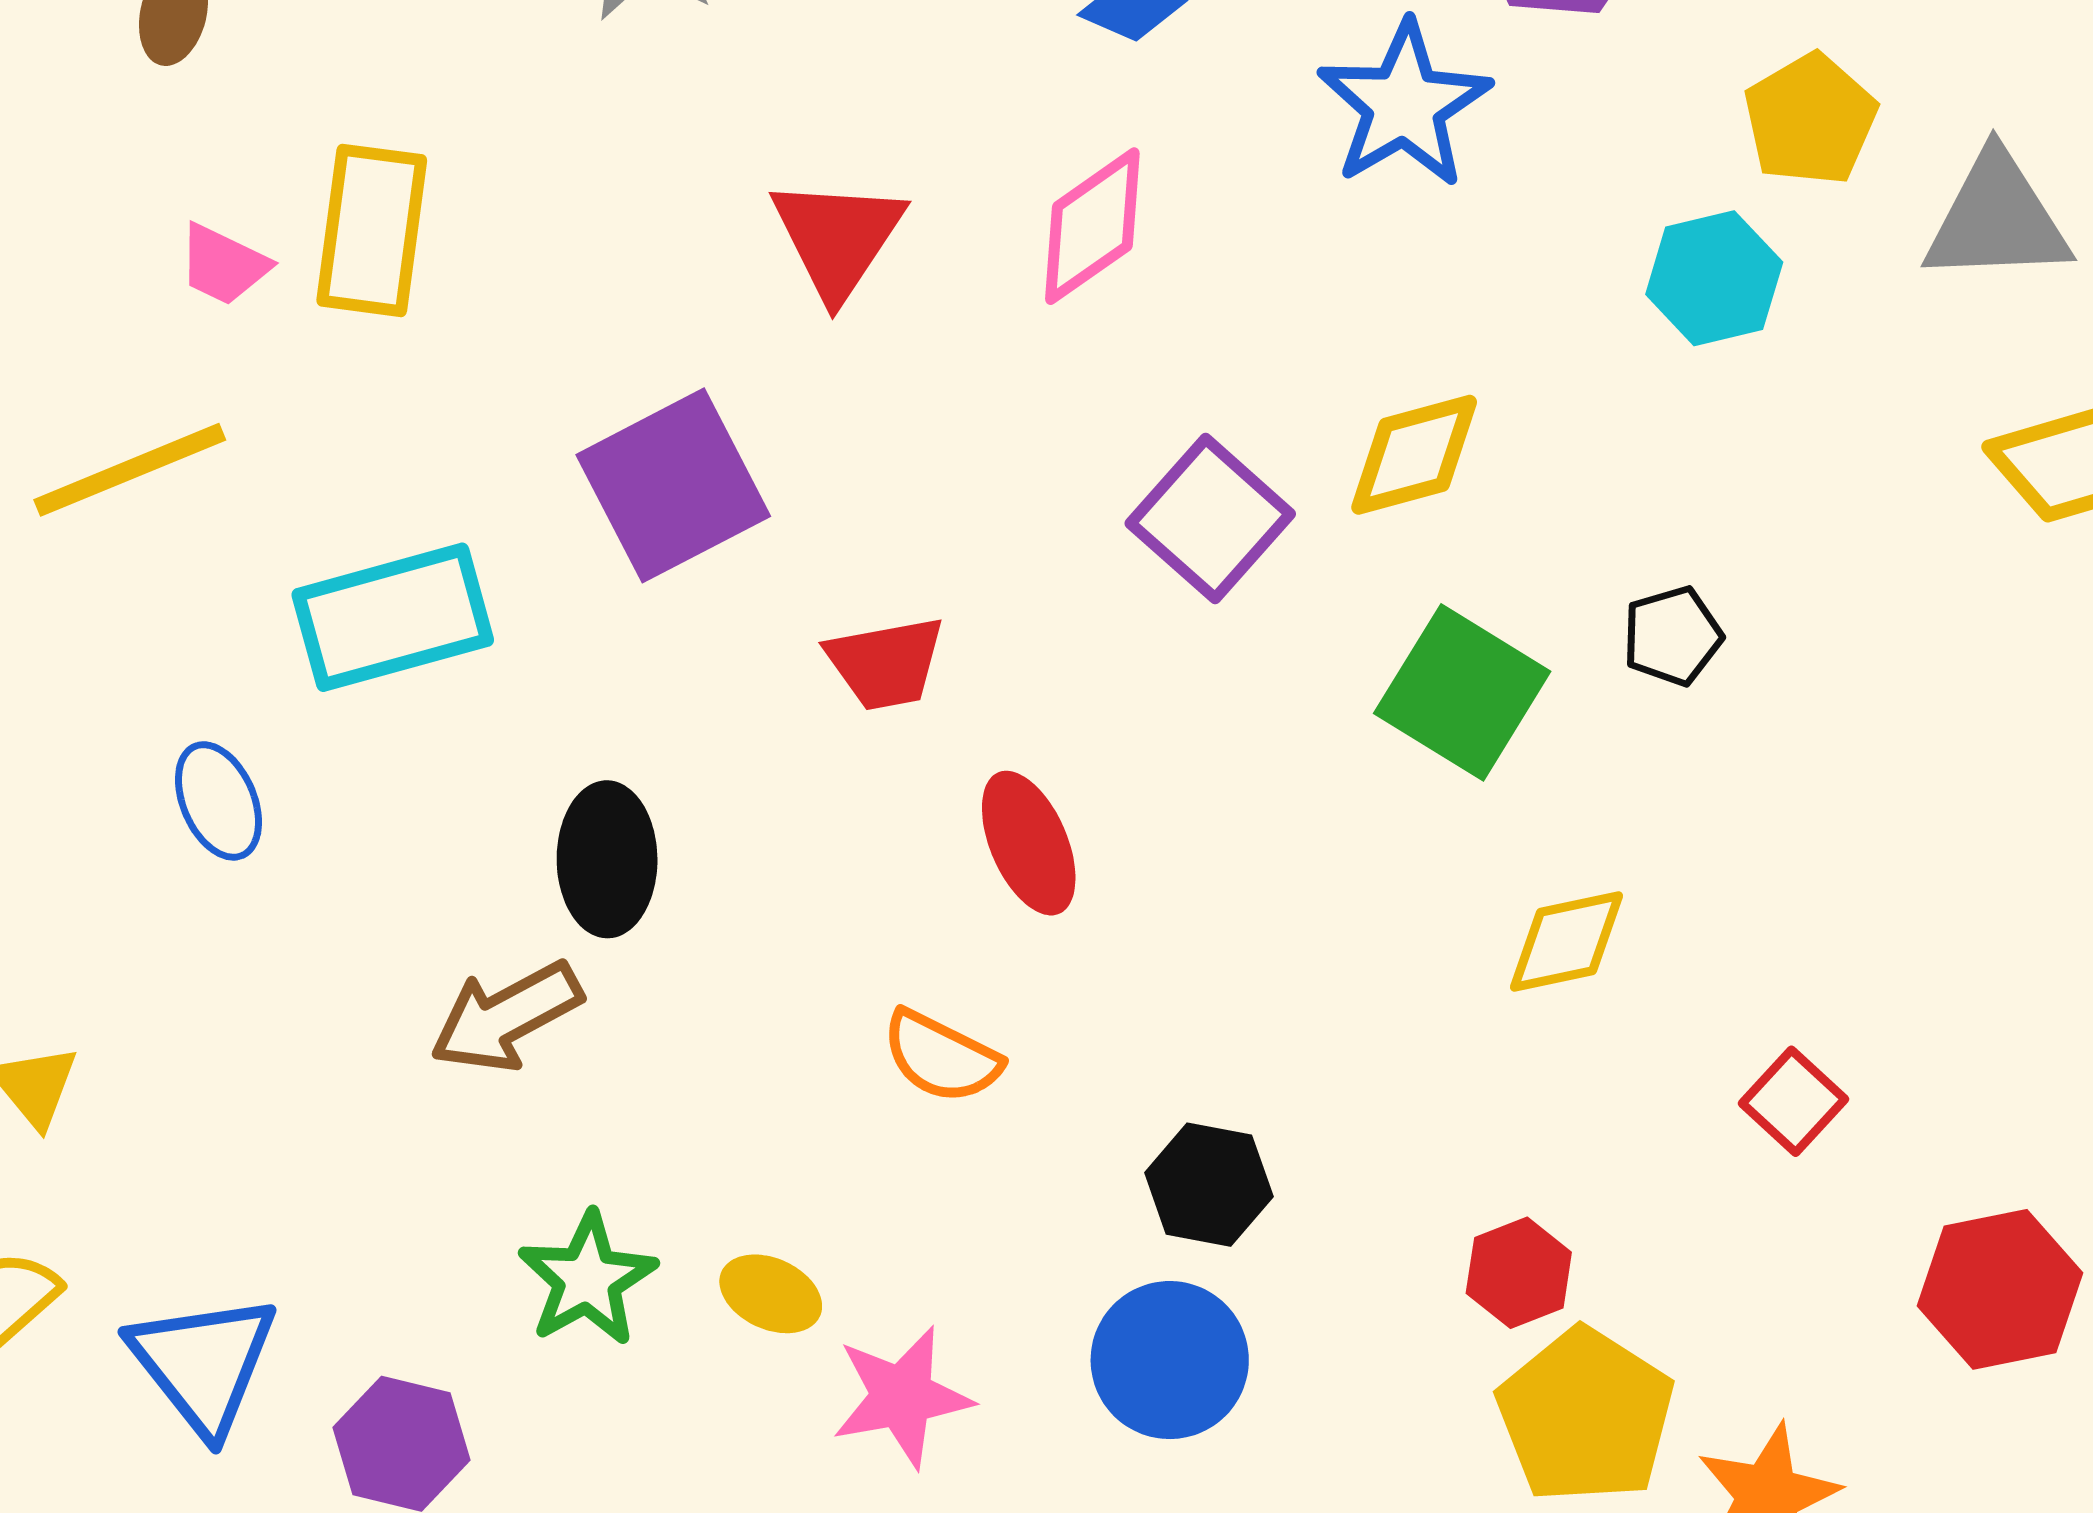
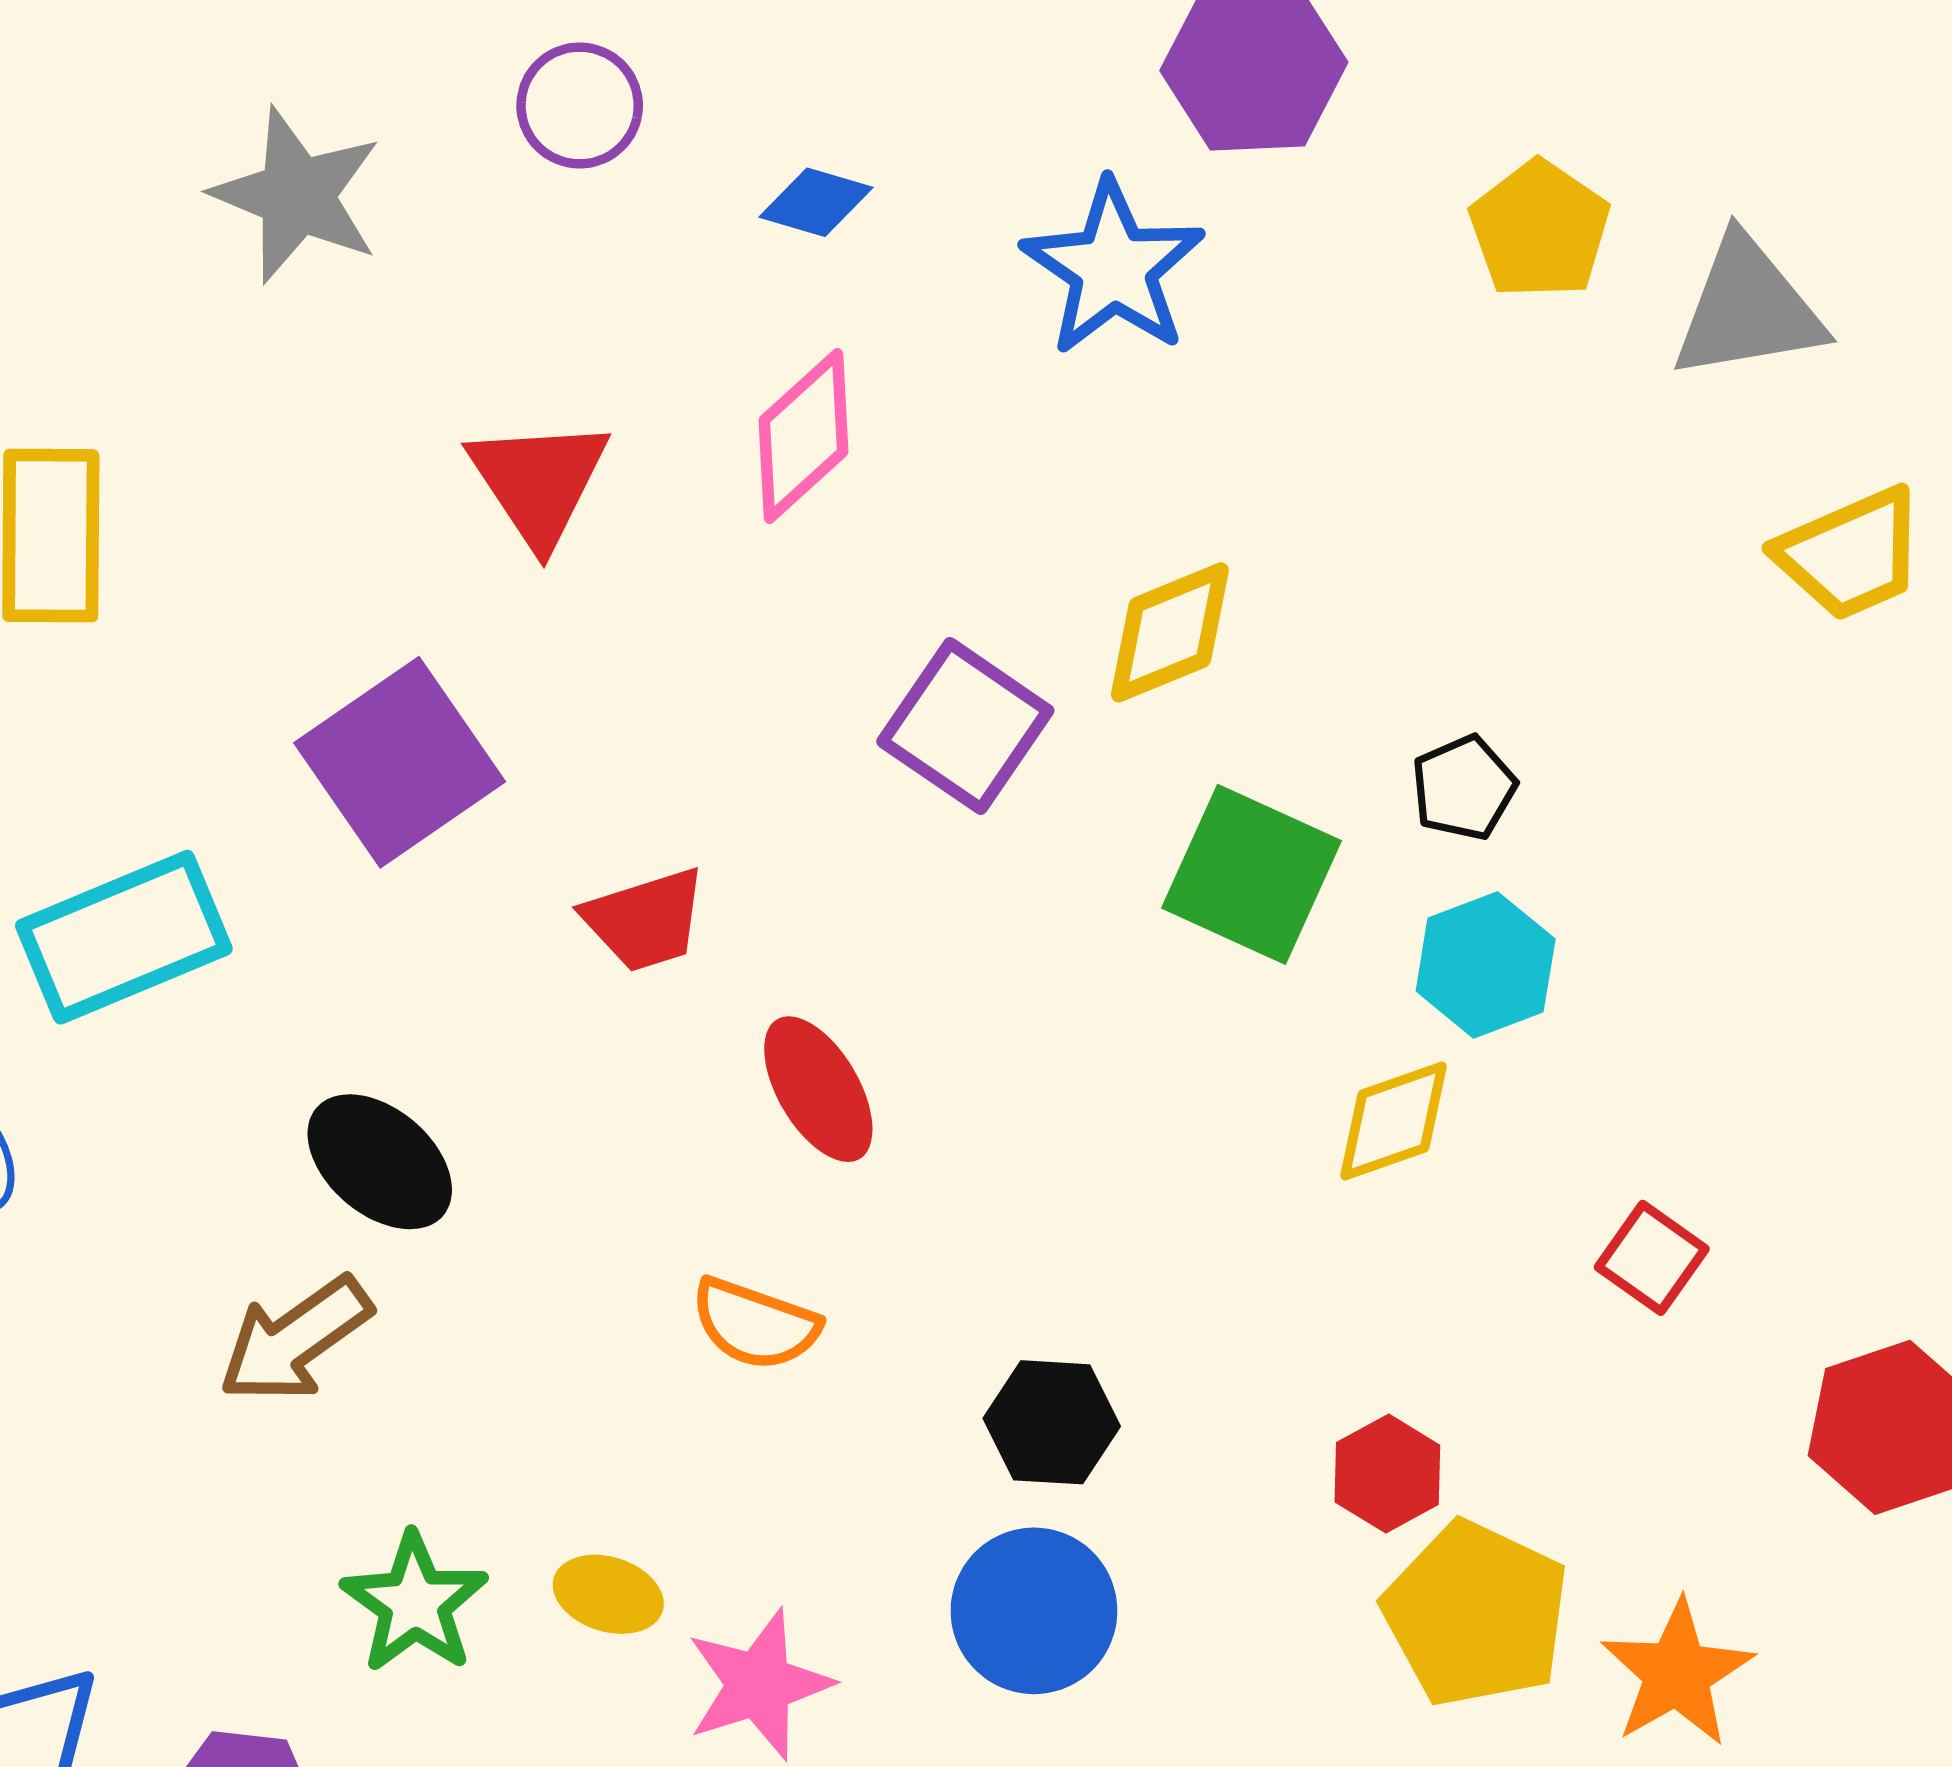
cyan hexagon: (1714, 278) -> (1486, 965), moved
black ellipse: (607, 859) -> (380, 1162), turned -42

